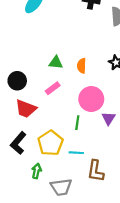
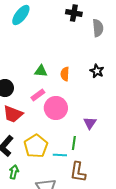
pink circle: (91, 99) -> (56, 108), moved
green line: (77, 123) -> (74, 143), moved
green arrow: (37, 171) -> (14, 172), moved

